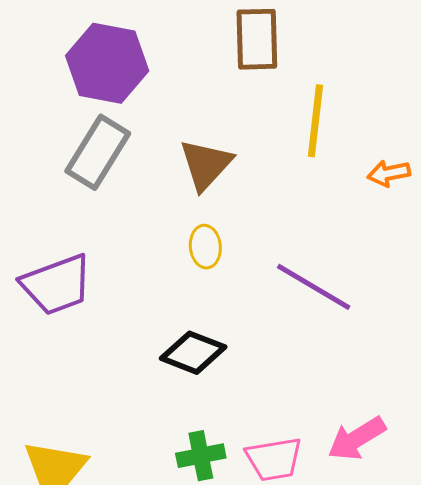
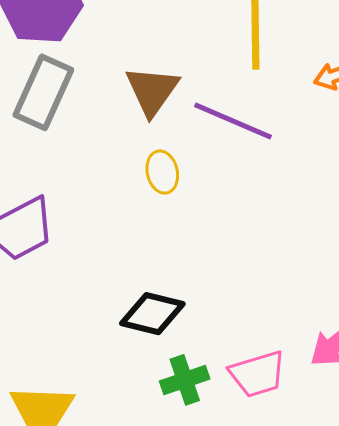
purple line: (314, 287) -> (233, 121), moved
black diamond: (193, 353) -> (152, 314), moved

